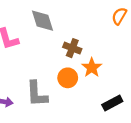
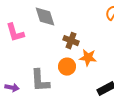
orange star: (92, 68) -> (88, 58), turned -30

